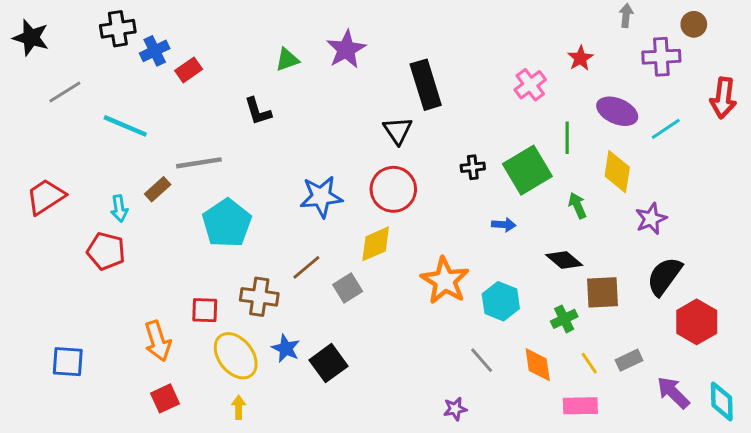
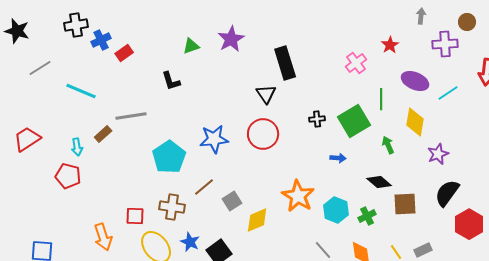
cyan pentagon: (227, 223) -> (169, 157), moved
yellow diamond: (376, 244) -> (257, 220), moved
green cross: (564, 319) -> (367, 216), moved

